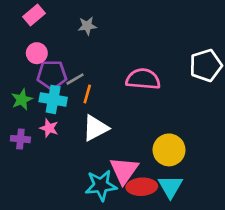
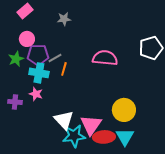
green star: (22, 99) -> (16, 59), moved
white triangle: (95, 128) -> (64, 120), moved, turned -45

